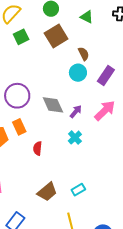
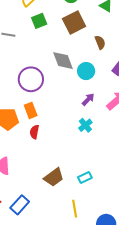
cyan circle: (78, 73) -> (86, 71), moved
gray diamond: (53, 105) -> (63, 61), moved
red semicircle: (38, 148) -> (34, 132), moved

